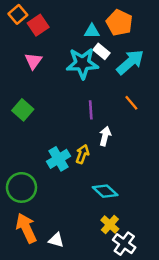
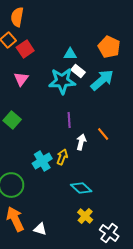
orange pentagon: (119, 23) -> (109, 47), moved
orange line: (131, 103) -> (103, 134), moved
white cross: (124, 244) -> (109, 233), moved

